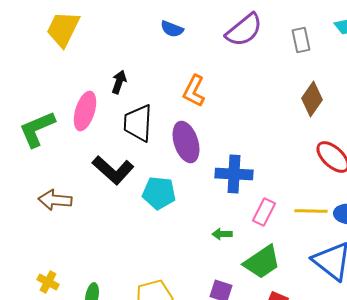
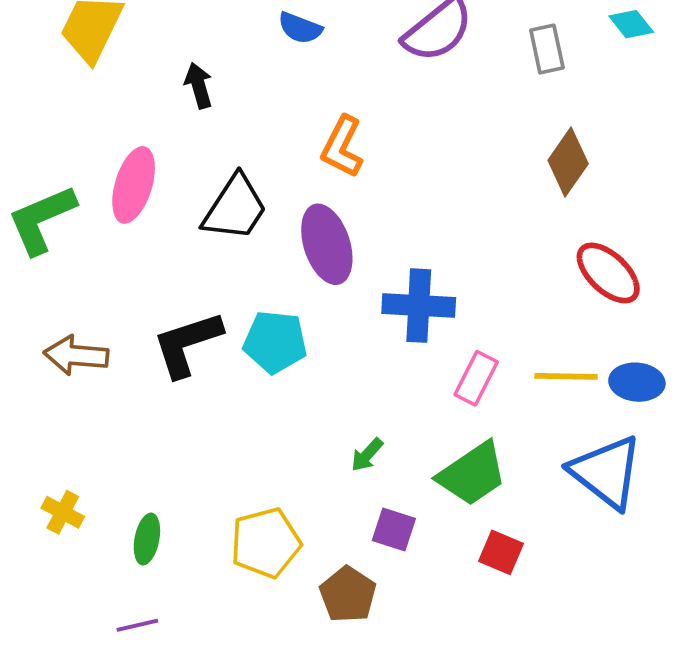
black arrow: (119, 82) -> (199, 85), moved, turned -35
black trapezoid: (138, 123) -> (235, 208), turned -150
black L-shape: (113, 170) -> (187, 344), moved, turned 120
green arrow: (222, 234) -> (367, 455), moved, turned -48

